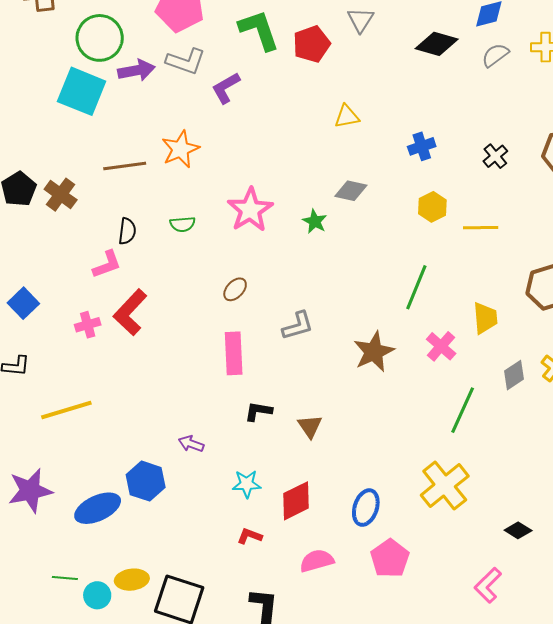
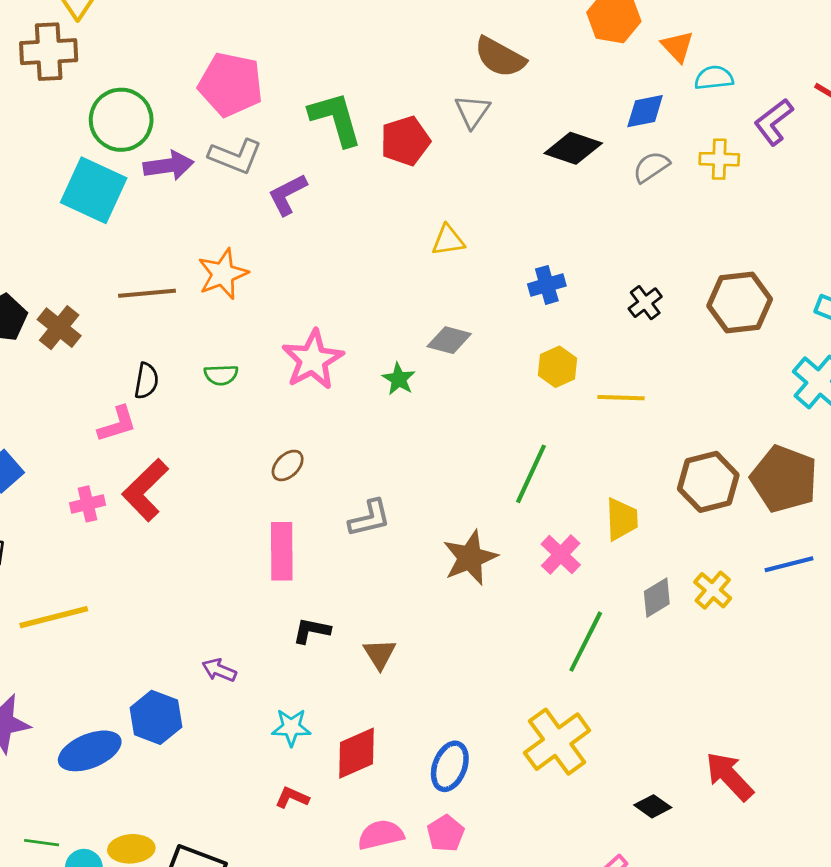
pink pentagon: (390, 558) -> (446, 833), moved, size x0.7

